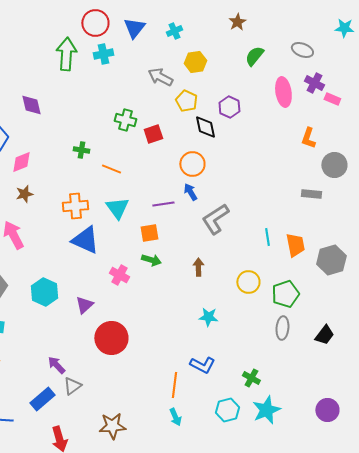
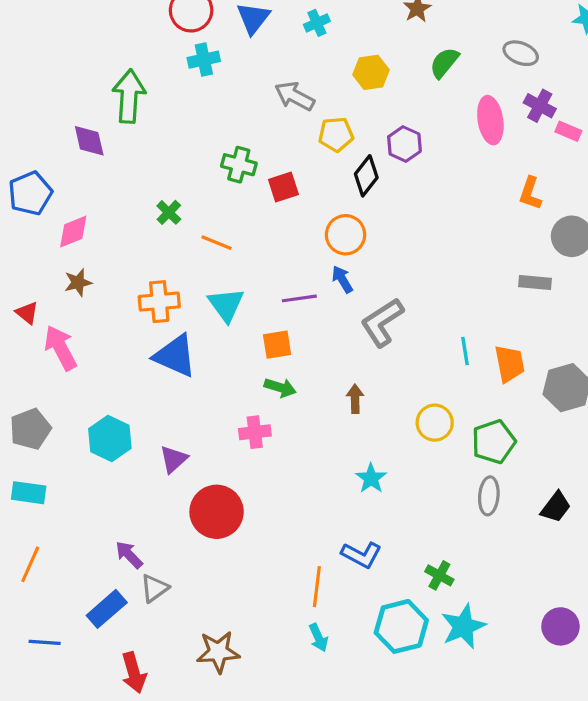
green arrow: (66, 54) -> (129, 96), moved
yellow hexagon: (195, 62) -> (371, 72), moved
yellow pentagon: (186, 101) -> (336, 134), turned -30
black diamond: (205, 127) -> (366, 176), turned 50
green cross: (81, 150) -> (169, 212), turned 35
pink cross: (119, 275) -> (255, 432), moved, turned -36
cyan star: (208, 317) -> (371, 478), turned 30
cyan hexagon: (227, 410) -> (401, 626), size x1.4

